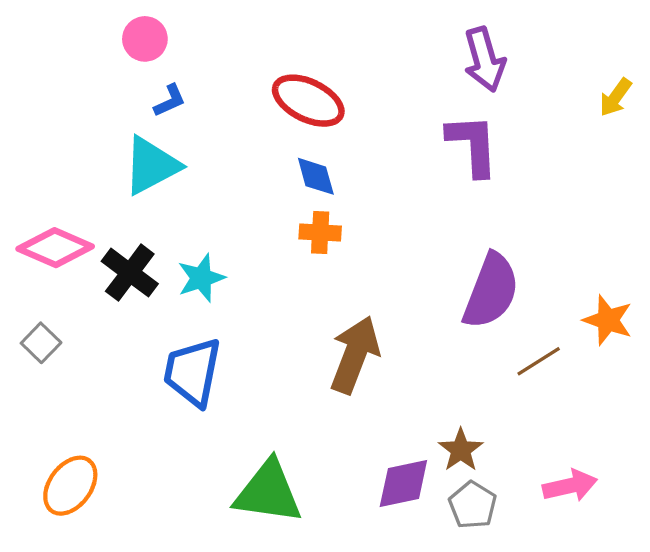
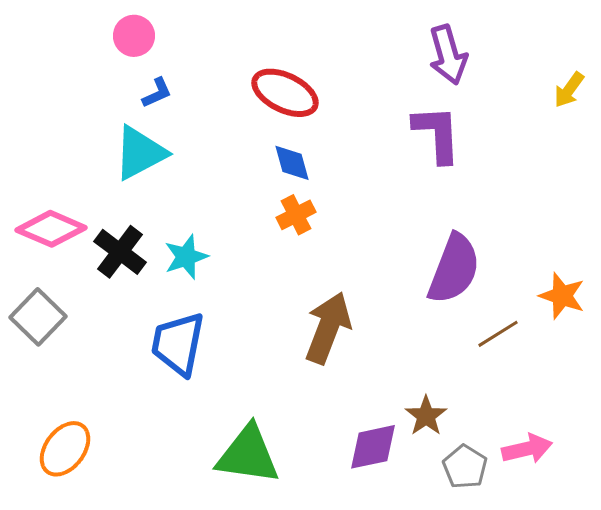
orange cross: (320, 233) -> (296, 215), turned -30
gray square: (41, 343) -> (38, 317), size x1.5
gray pentagon: (473, 505) -> (465, 467), moved

